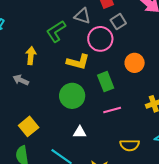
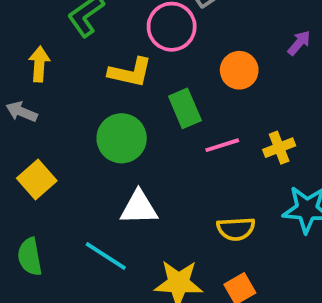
pink line: (112, 110) -> (222, 145), moved
yellow square: (29, 126) -> (37, 179), moved
white triangle: (80, 132) -> (139, 208), size x1.5

